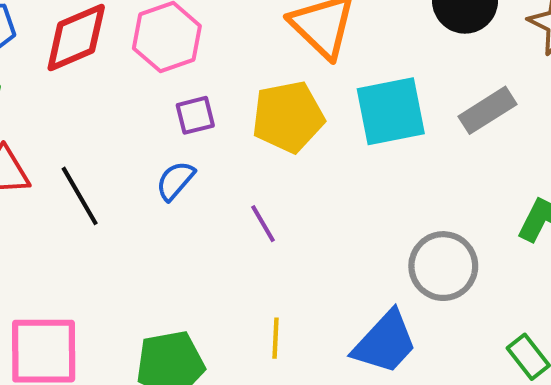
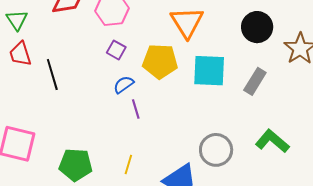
gray rectangle: (487, 110) -> (255, 81), turned -40
purple square: (195, 115) -> (116, 50), turned 30
blue semicircle: (175, 181) -> (124, 85), moved

